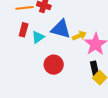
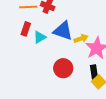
red circle: (54, 65) -> (63, 68), moved

